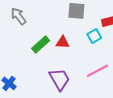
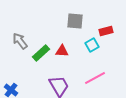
gray arrow: (18, 16) -> (20, 41), moved

